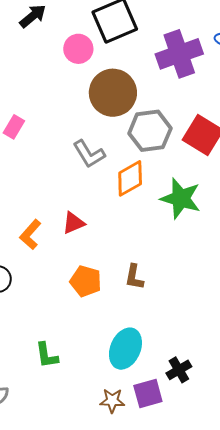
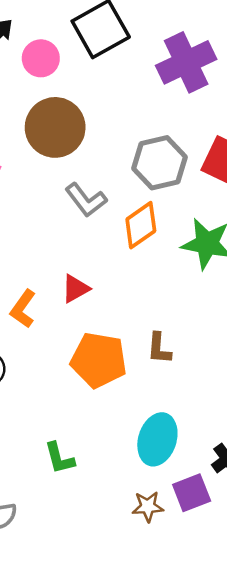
pink circle: (78, 49) -> (41, 58), moved
brown circle: (113, 93) -> (55, 127), moved
orange pentagon: (86, 281) -> (99, 360), size x1.4

